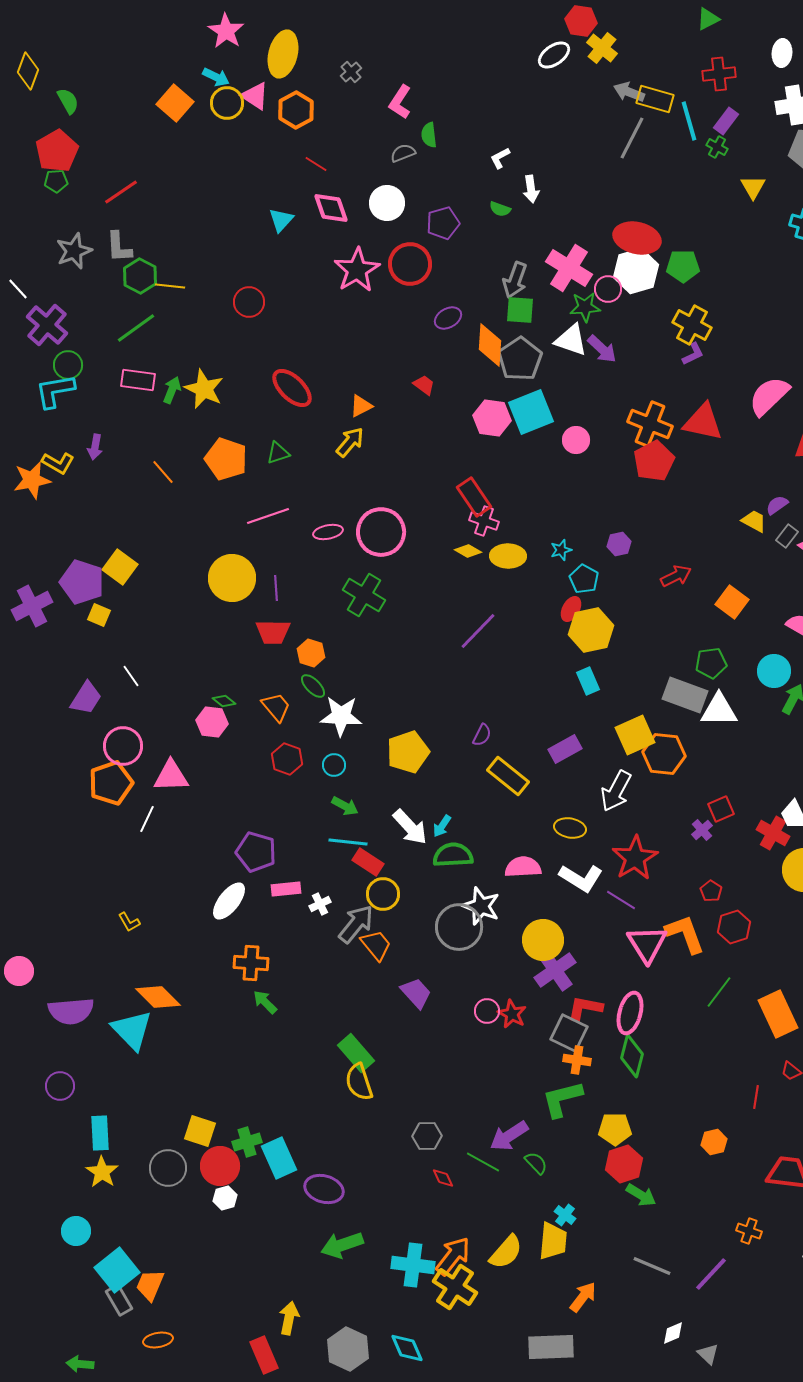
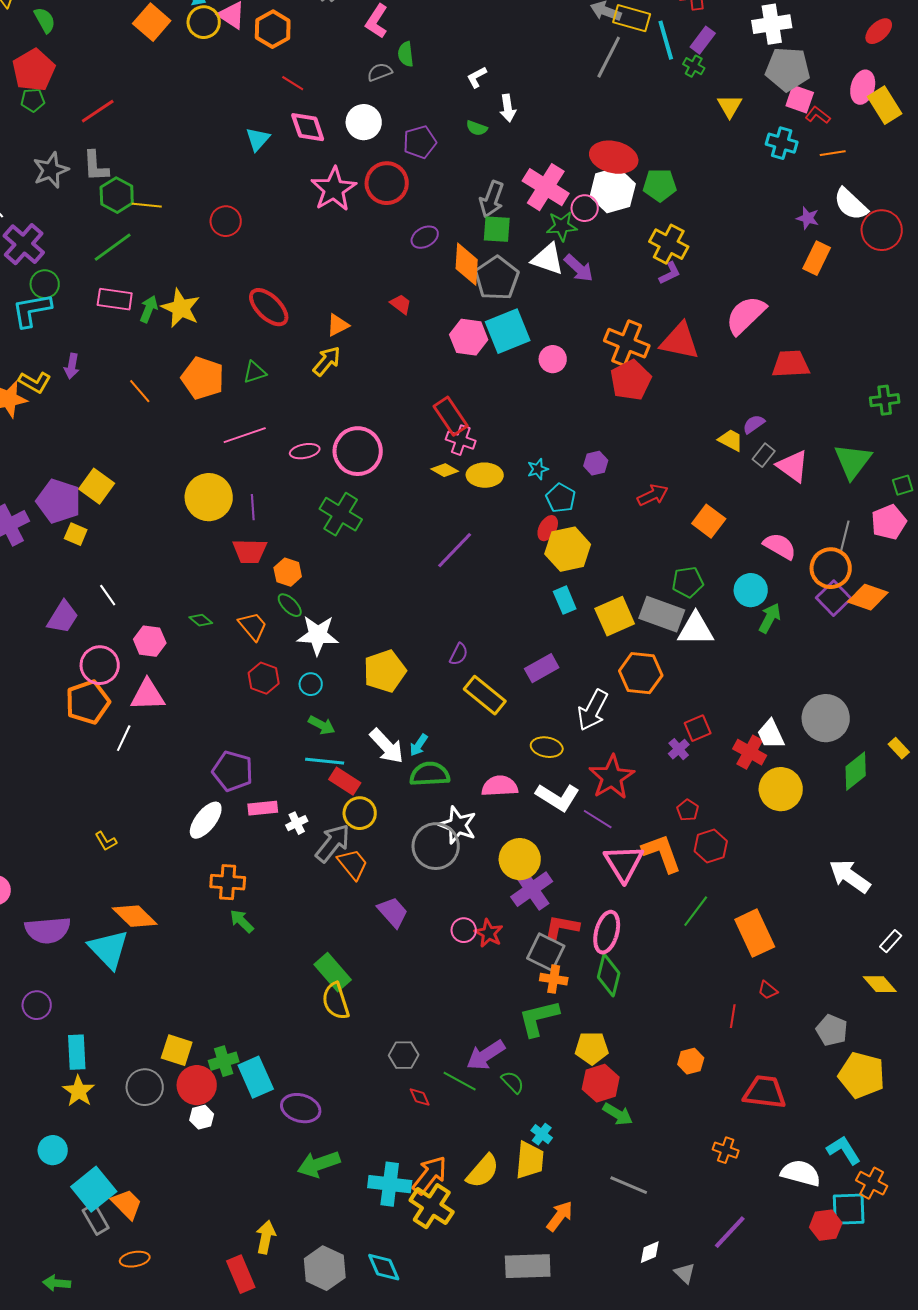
pink hexagon: (212, 722) -> (150, 641), moved
yellow square: (635, 735) -> (615, 616), moved
purple line: (711, 1274) -> (730, 1232), moved
orange trapezoid: (150, 1285) -> (127, 1204), turned 112

